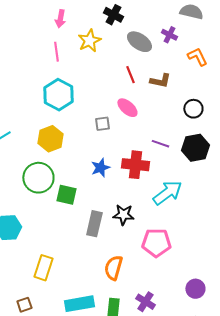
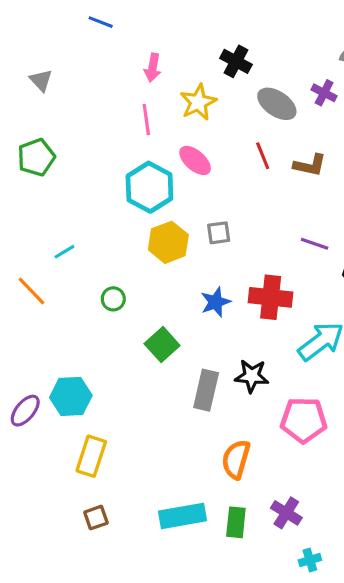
pink ellipse: (127, 108) -> (195, 160), moved
yellow hexagon: (50, 139) -> (168, 242), moved
purple line: (160, 144) -> (315, 244), moved
green circle: (38, 178) -> (113, 299), moved, size x0.5
green square: (66, 195) -> (162, 345), turned 35
yellow rectangle: (43, 268) -> (91, 456), moved

